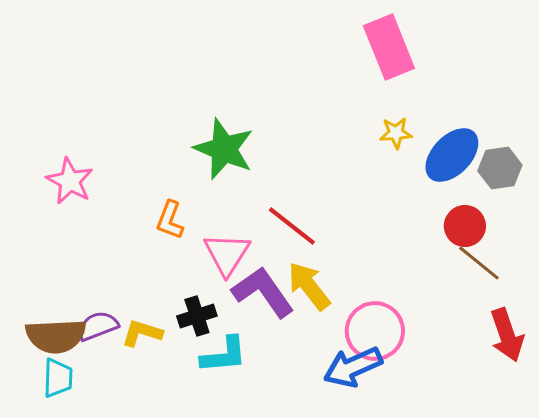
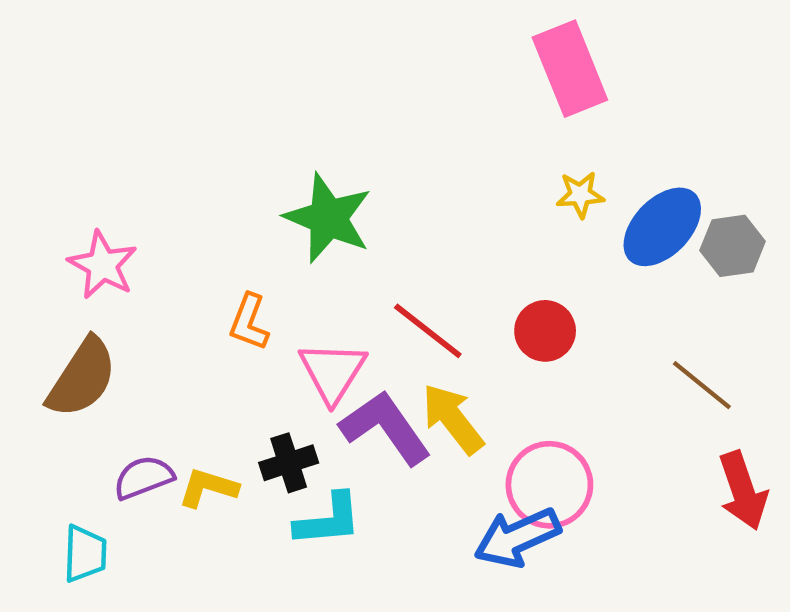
red circle: (465, 226) -> (545, 331), moved
brown semicircle: (56, 336) -> (82, 378), moved, turned -54

